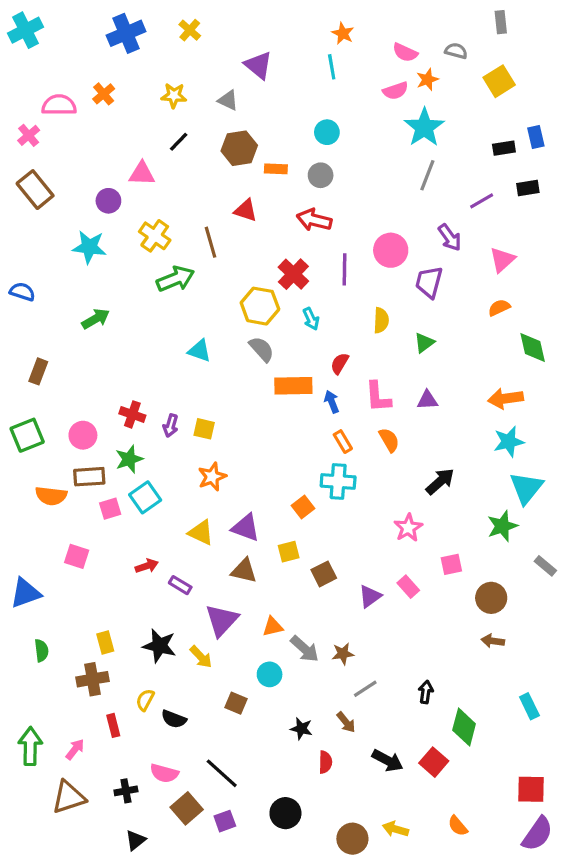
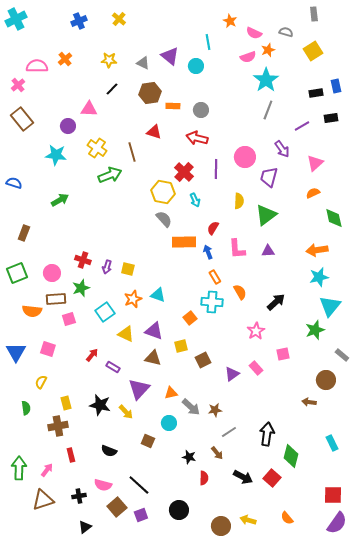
blue cross: (126, 33) -> (79, 21), size x0.7
orange star: (343, 33) -> (230, 21), moved
purple triangle: (258, 65) -> (170, 56), moved
cyan circle: (327, 132) -> (196, 66), moved
green triangle: (424, 343) -> (266, 215), size x1.6
cyan triangle: (199, 351) -> (158, 295), moved
orange semicircle: (389, 440) -> (240, 292), moved
cyan square: (145, 497) -> (105, 312), moved
red arrow: (147, 566) -> (92, 355), turned -32
blue triangle: (26, 593) -> (16, 352), moved, turned -40
brown circle: (491, 598) -> (326, 380), moved
black arrow: (426, 692) -> (267, 434), size x1.6
yellow semicircle: (145, 700) -> (41, 382), moved

